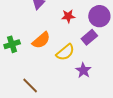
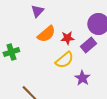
red star: (68, 16) -> (67, 38), moved
orange semicircle: (41, 40) -> (46, 34), moved

